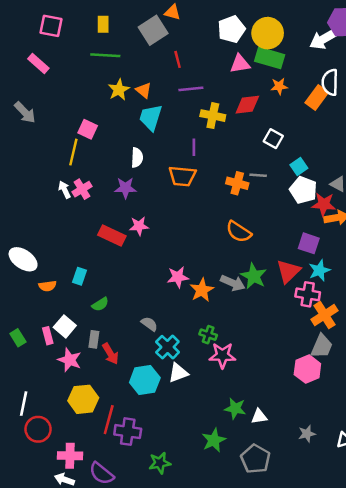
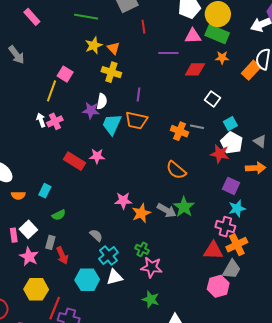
purple line: (191, 89) -> (168, 53), moved
yellow cross: (213, 116) -> (111, 72), moved
cyan trapezoid: (151, 117) -> (112, 124), moved
purple line: (194, 147) -> (139, 95), moved
purple star: (125, 188) -> (91, 110), moved
red star: (324, 204) -> (220, 154), moved
red triangle: (288, 271) -> (213, 251), moved, turned 40
green star: (235, 408) -> (151, 299), moved

